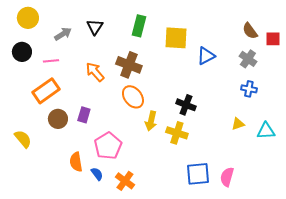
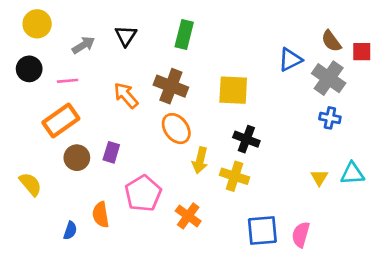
yellow square: (176, 38) -> (233, 90), moved
blue triangle: (206, 56) -> (290, 60), moved
gray cross: (248, 59) -> (329, 78), size x1.4
yellow triangle: (238, 124) -> (319, 178), moved, turned -40
blue semicircle: (97, 174) -> (70, 231), moved, turned 56
orange cross: (125, 181) -> (188, 216), moved

